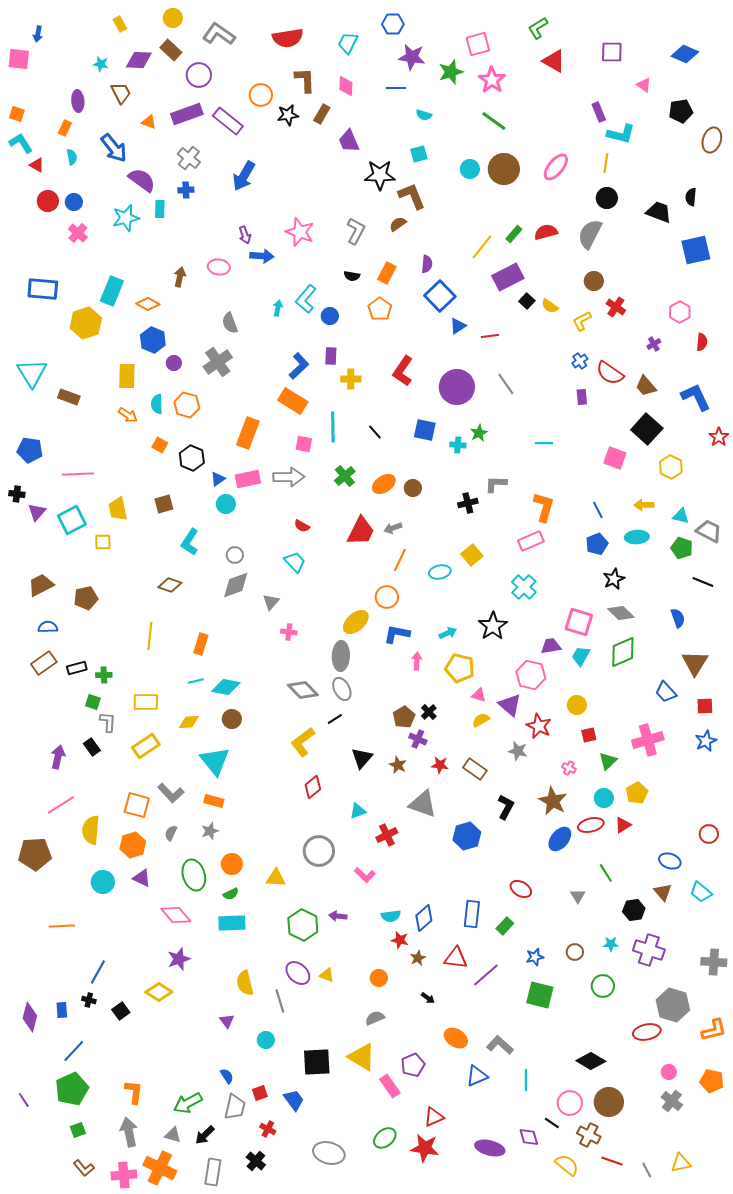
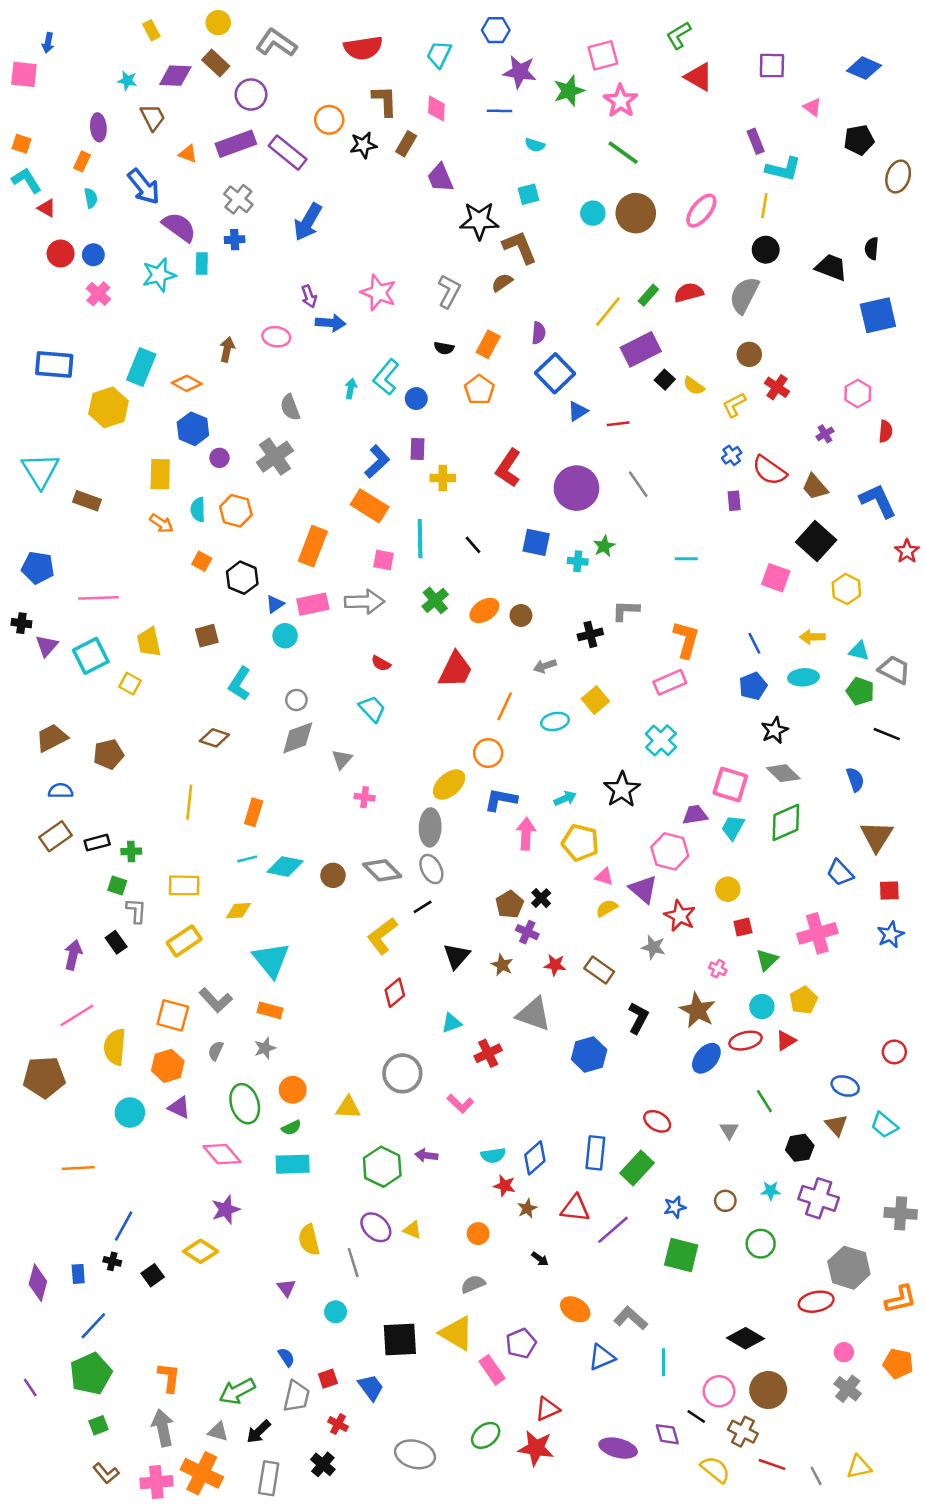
gray arrow: (393, 528) -> (545, 666), moved
yellow square: (103, 542) -> (130, 684), turned 30
pink arrow: (417, 661) -> (526, 834), size x1.4
brown circle: (232, 719) -> (333, 875), moved
green rectangle: (505, 926) -> (637, 1168), size x1.5

